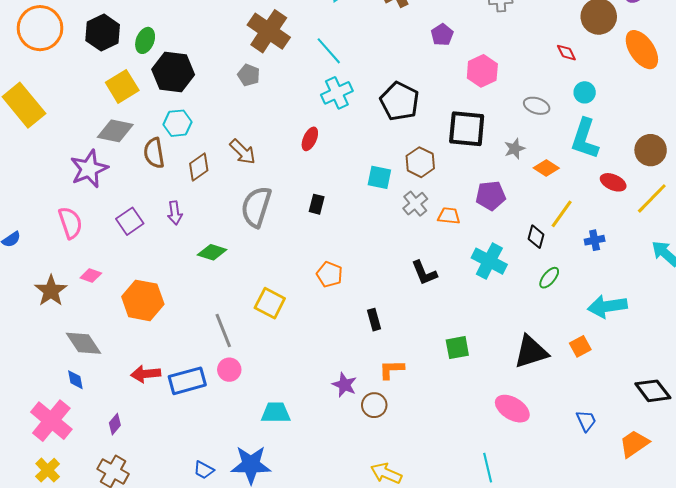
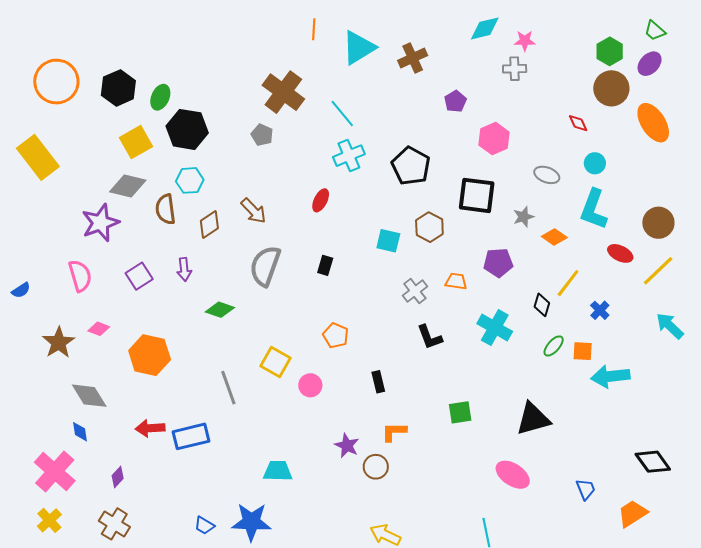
gray cross: (415, 204) -> (415, 291), moved
blue cross: (595, 240) -> (600, 310), turned -36
orange square: (580, 346) -> (583, 351), moved, turned 30
pink circle: (229, 370) -> (310, 385), moved

